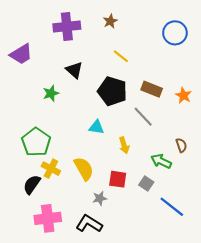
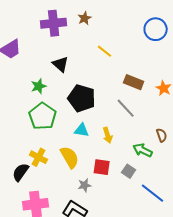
brown star: (110, 21) -> (85, 18), moved
black pentagon: (112, 91) -> (82, 98), moved
cyan triangle: (96, 127) -> (82, 130), moved
green pentagon: (36, 142) -> (43, 116), moved

